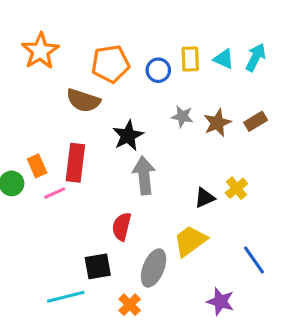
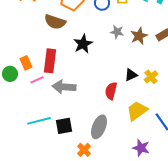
gray arrow: (144, 175) -> (64, 87), moved, turned -80
black triangle: (205, 198) -> (131, 75), moved
red semicircle: (122, 227) -> (111, 91), moved
yellow trapezoid: (190, 241) -> (137, 111), moved
cyan line: (66, 297) -> (39, 121), moved

